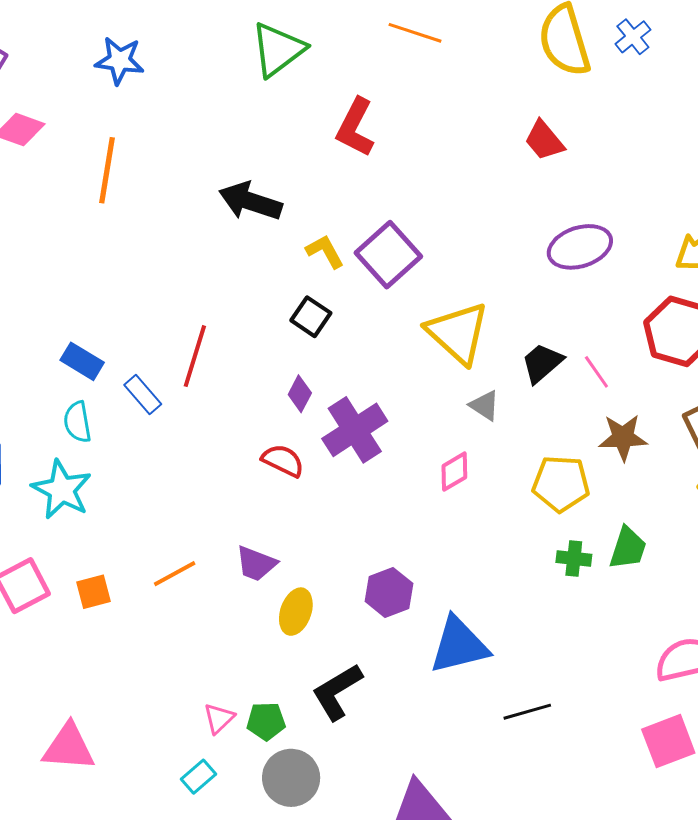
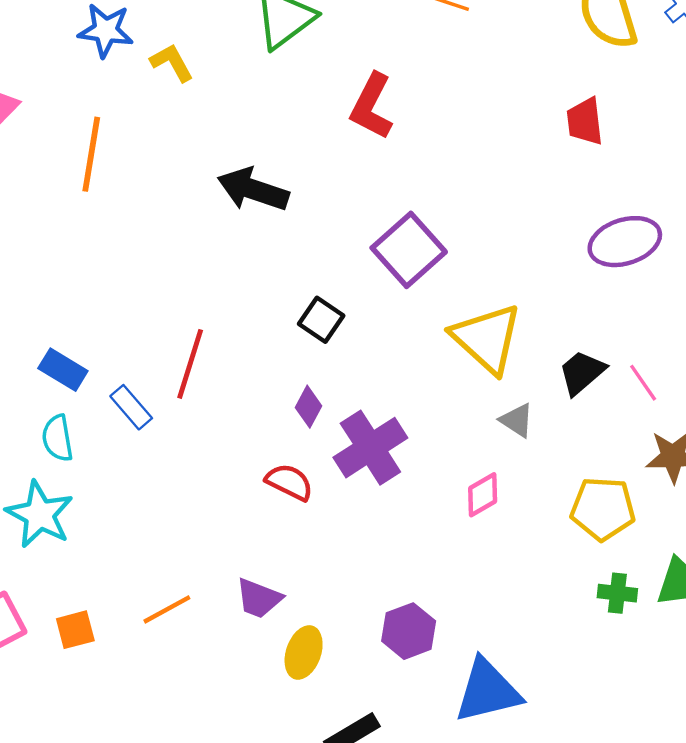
red trapezoid: (544, 140) -> (585, 121), turned 33
yellow L-shape: (325, 251) -> (172, 63), moved

